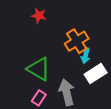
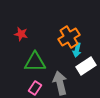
red star: (39, 16) -> (21, 34), moved
green triangle: (39, 69) -> (35, 62), turned -30

